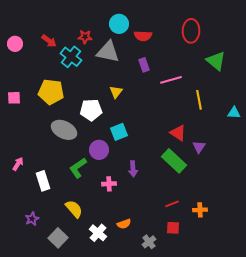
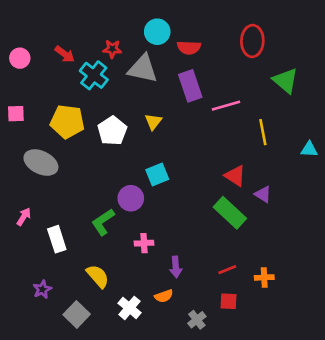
purple rectangle: (144, 65) -> (190, 86), size x1.6
pink square: (14, 98) -> (16, 114), moved
white pentagon: (91, 110) -> (112, 131), moved, turned -30
gray ellipse: (64, 130) -> (41, 163), moved
purple triangle: (199, 147) -> (263, 194), turned -32
purple arrow: (133, 169) -> (176, 267), moved

